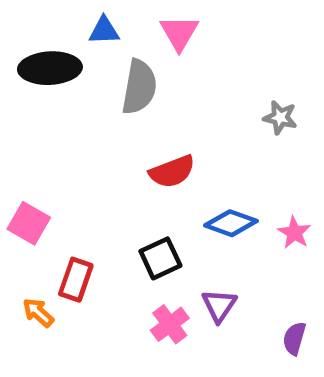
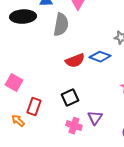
blue diamond: (231, 223) -> (100, 57), moved
pink cross: (170, 324) -> (74, 126), turned -35

